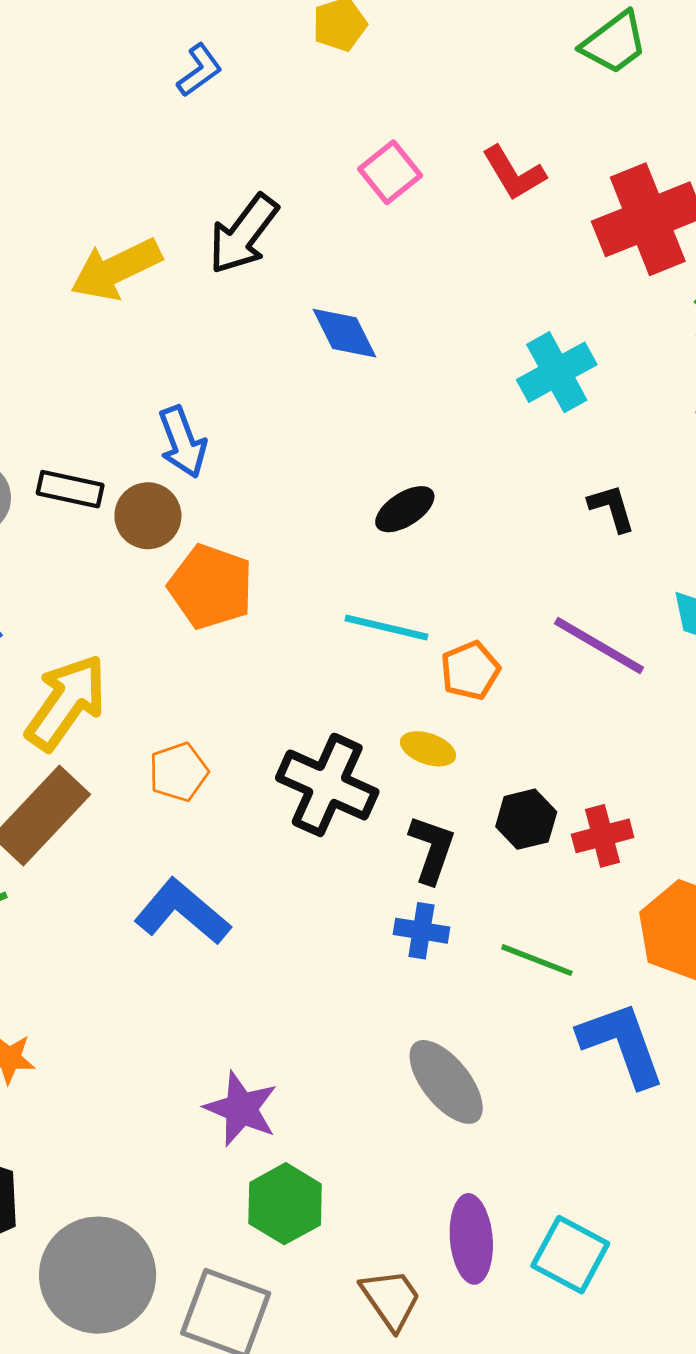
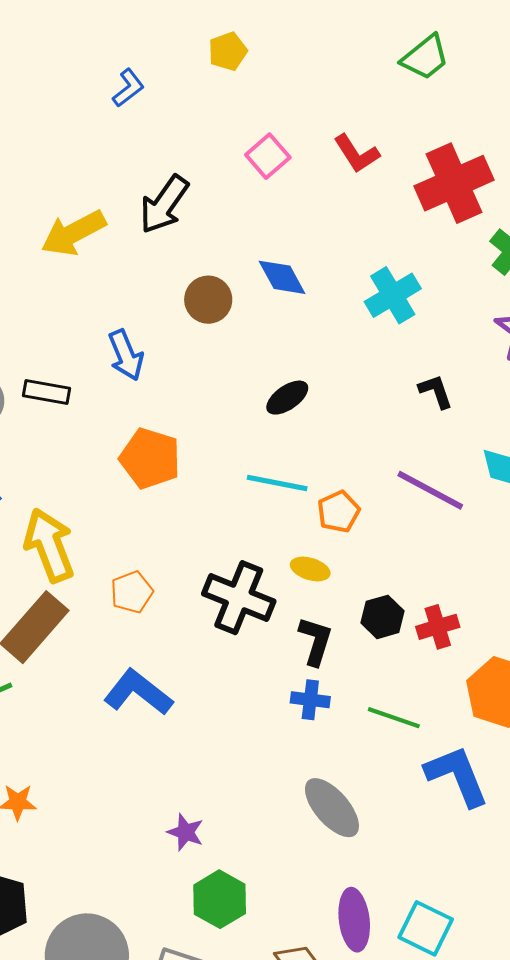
blue diamond: (344, 333) -> (282, 277), moved
brown circle: (148, 516) -> (208, 300), moved
yellow arrow: (66, 702) -> (49, 545), turned -54
purple star: (241, 1109) -> (185, 832), size x0.7

